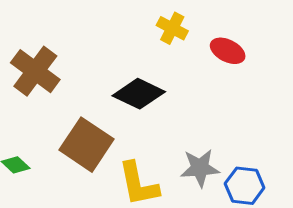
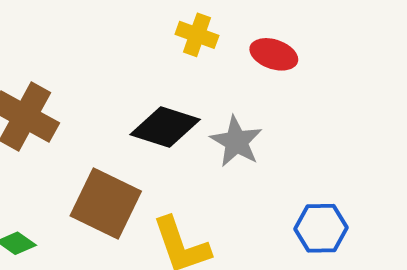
gray star: (200, 168) -> (236, 142), moved, turned -30

